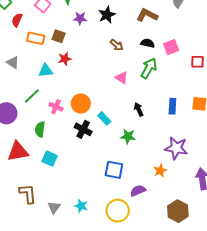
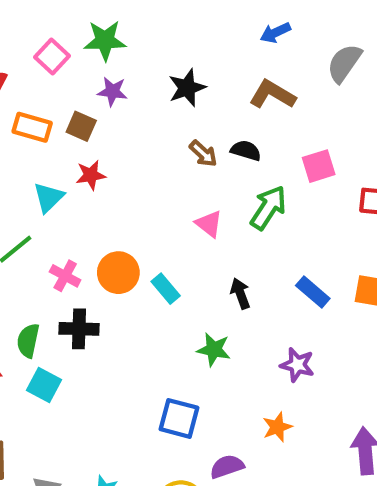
purple star: (80, 18) -> (112, 91), moved
black semicircle: (148, 43) -> (246, 151), moved
cyan triangle: (46, 71) -> (49, 197), turned -42
blue rectangle: (172, 106) -> (313, 292), turned -56
cyan rectangle: (104, 118) -> (166, 289), moved
green semicircle: (40, 129) -> (28, 341), moved
black cross: (83, 129) -> (79, 329), moved, turned -30
purple star: (176, 148) -> (297, 365), moved, size x0.7

